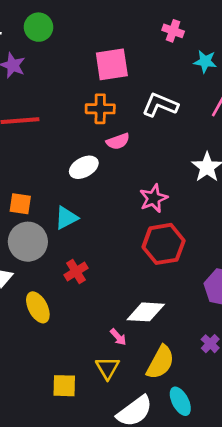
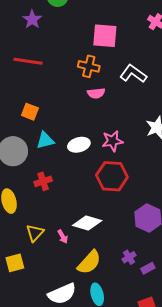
white ellipse: (84, 167) -> (79, 145), moved
orange square: (20, 204) -> (30, 112), moved
yellow triangle: (108, 368) -> (35, 233), moved
yellow square: (64, 386) -> (15, 263), turned -30

